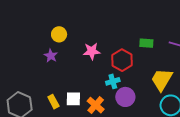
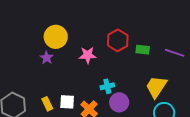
yellow circle: (59, 34) -> (56, 37), size x1.5
red hexagon: (122, 60) -> (118, 40), moved

